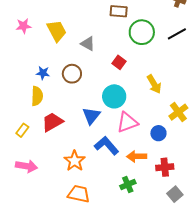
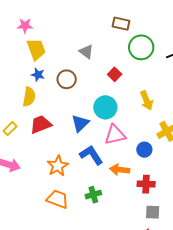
yellow trapezoid: (57, 31) -> (36, 49), moved
green cross: (128, 184) -> (93, 195), moved
gray square: (175, 194) -> (153, 212), turned 35

